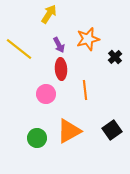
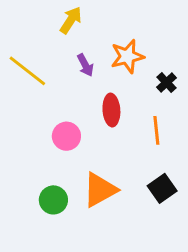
red ellipse: (61, 69) -> (111, 110), moved
orange line: (85, 90) -> (156, 130), moved

